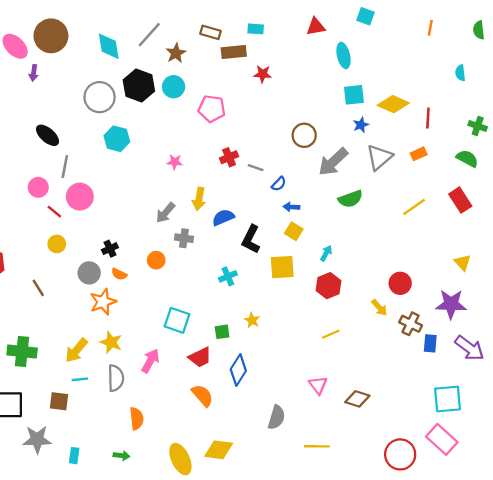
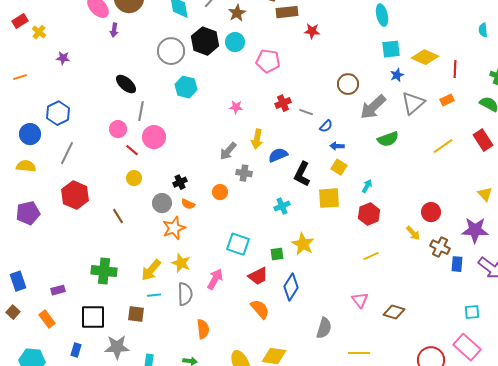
yellow star: (252, 320) -> (303, 244), size x1.6
cyan square: (448, 399) -> (472, 312), size x0.6

